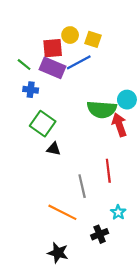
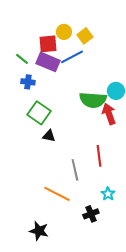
yellow square: (93, 39) -> (85, 36), turned 35
black star: (58, 253) -> (39, 231), moved

